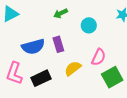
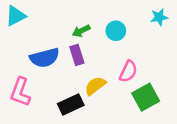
green arrow: (61, 13) -> (81, 31), moved
black rectangle: (41, 78) -> (71, 105), moved

